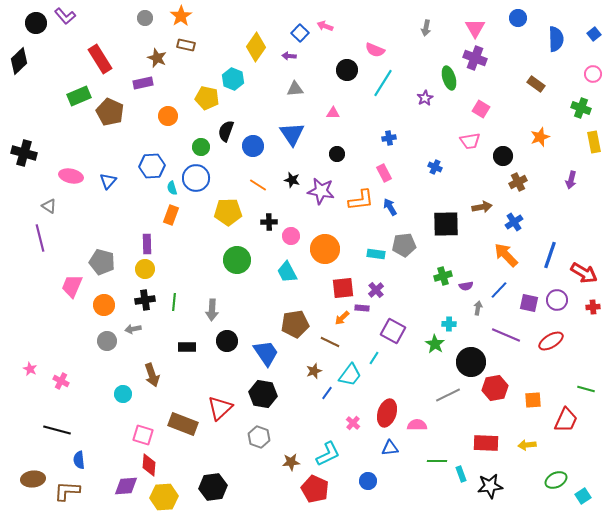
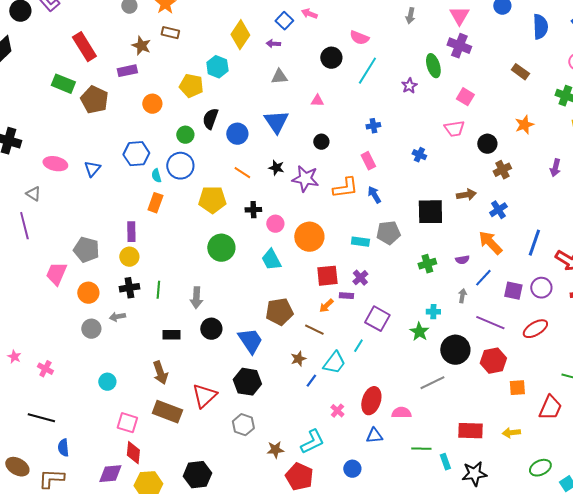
green rectangle: (79, 96) -> (63, 84), turned 45
purple semicircle: (466, 286) -> (462, 260), moved
brown arrow: (152, 375) -> (160, 373), moved
red hexagon: (495, 388) -> (493, 361), moved
brown ellipse: (33, 479) -> (17, 467), turned 35

